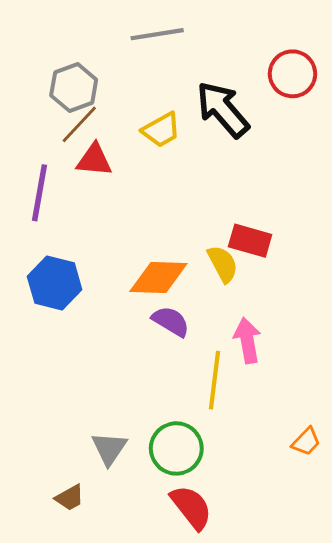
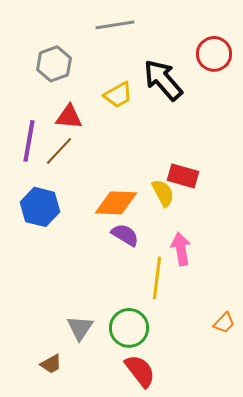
brown line: (79, 124) -> (59, 151), moved

